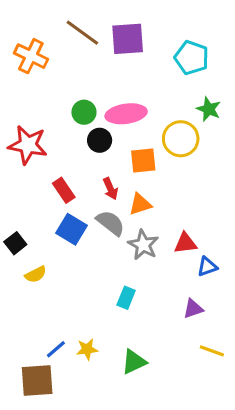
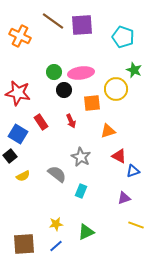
orange triangle: (140, 204) -> (108, 131), moved
gray semicircle: (110, 223) -> (57, 174), moved
blue square: (71, 229) -> (18, 134), moved
red triangle: (185, 243) -> (119, 156), turned 35
gray star: (143, 245) -> (81, 157), moved
blue line: (56, 349) -> (56, 246), moved

